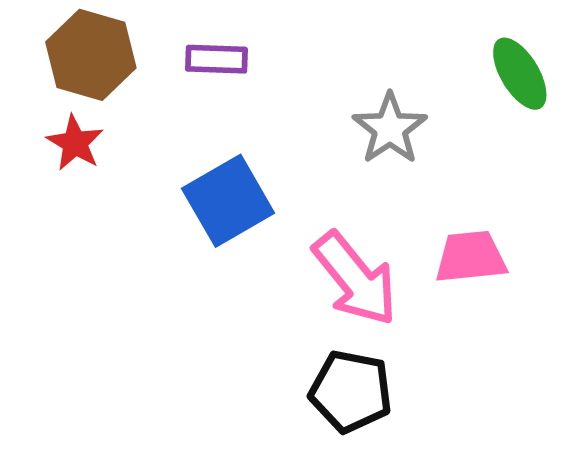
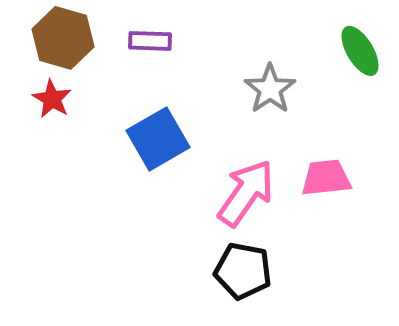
pink arrow: (355, 279) -> (246, 193), turned -106

